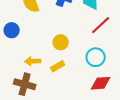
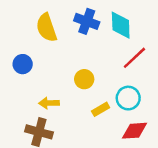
yellow rectangle: (58, 66) -> (101, 109), moved

